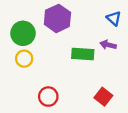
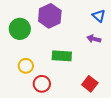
green rectangle: (83, 54) -> (62, 56), moved
yellow circle: (24, 59) -> (26, 66), moved

